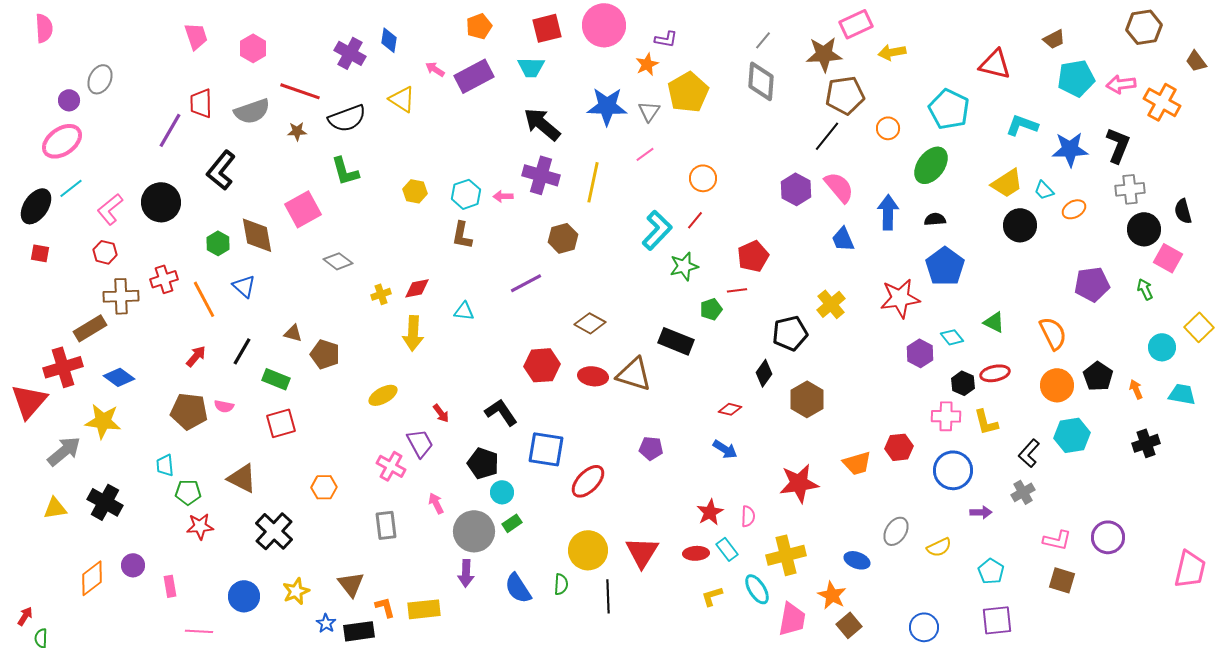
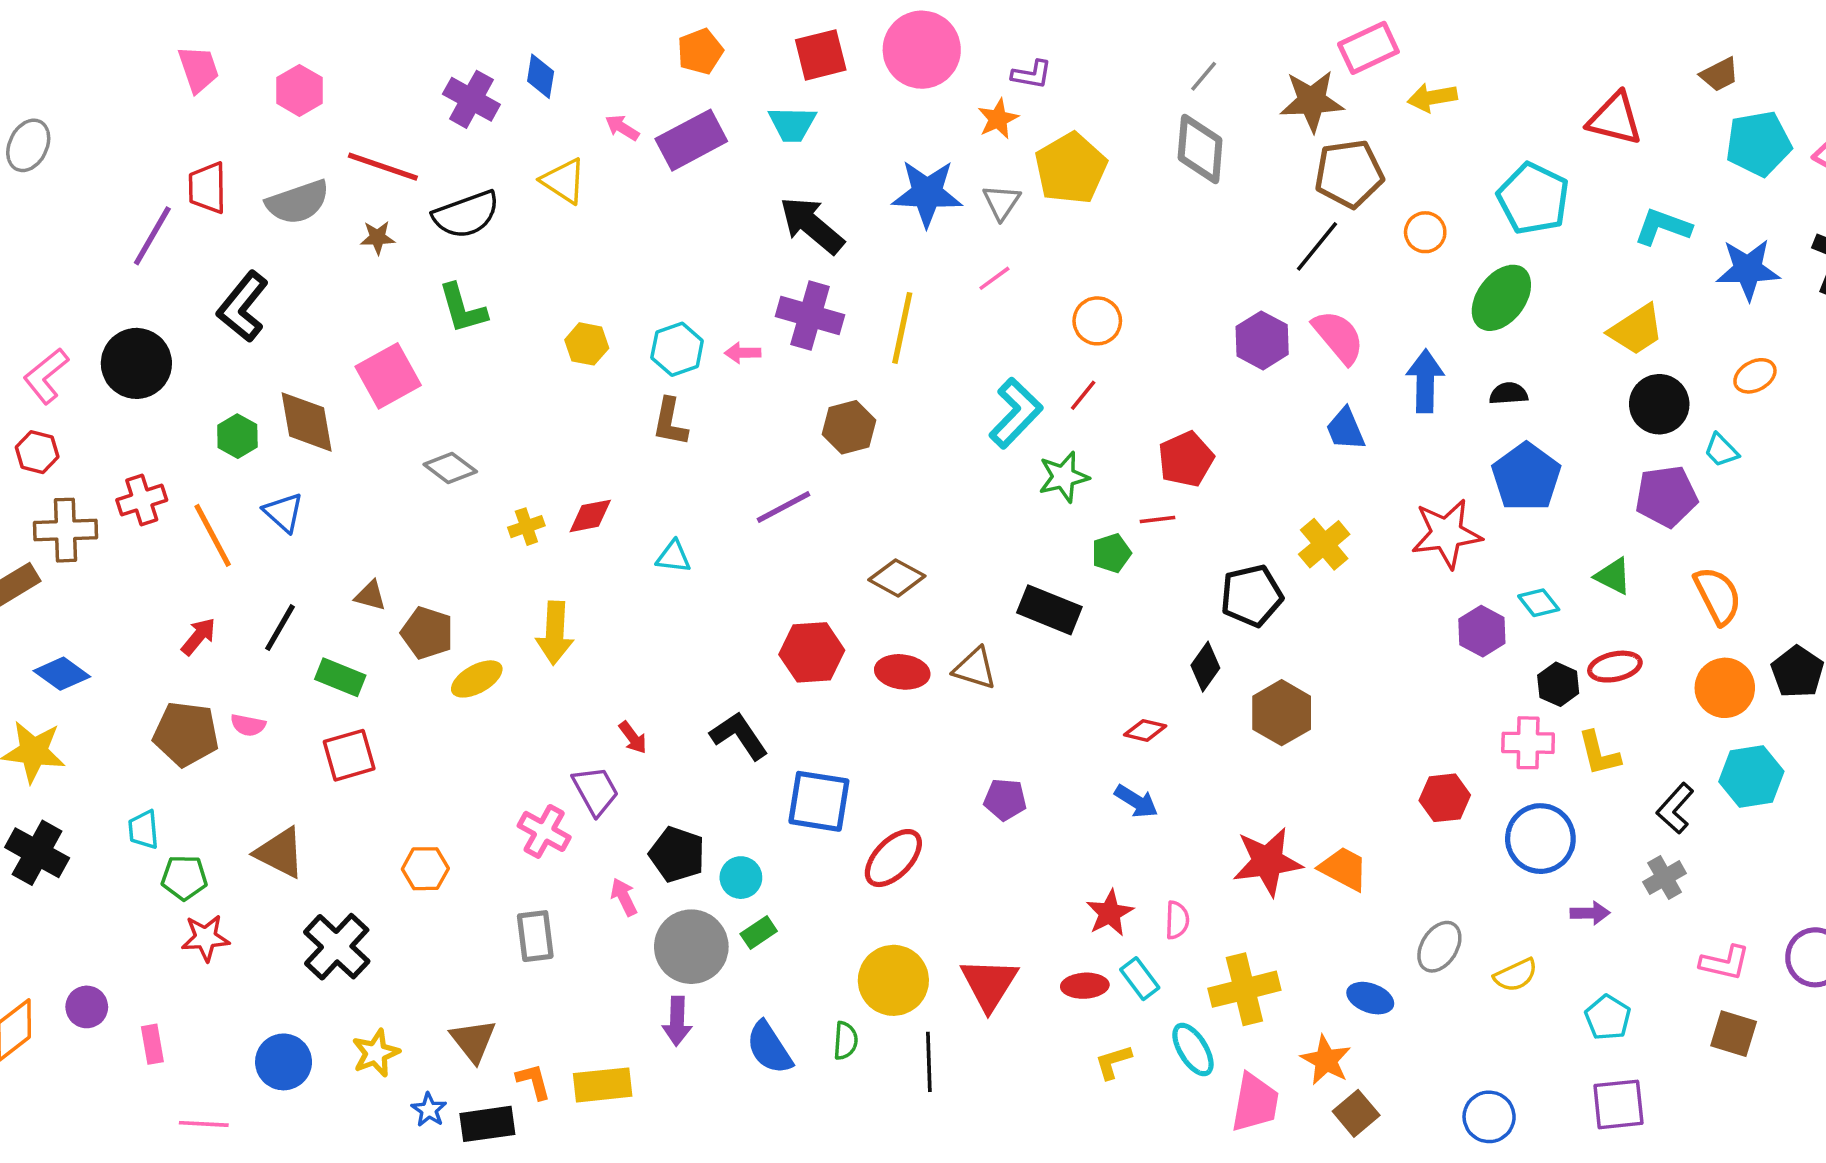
cyan trapezoid: (1044, 190) -> (1721, 450), moved
purple pentagon: (1092, 284) -> (1666, 496), moved
yellow arrow: (413, 333) -> (555, 633), moved
brown triangle: (634, 374) -> (975, 668), size x0.7
yellow ellipse: (383, 395) -> (477, 679), moved
black pentagon: (483, 463) -> (677, 854), moved
orange trapezoid: (857, 463) -> (1344, 869), moved, turned -136
black cross: (105, 502) -> (37, 853), moved

